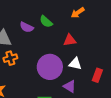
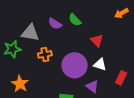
orange arrow: (78, 13) -> (121, 13), moved
red triangle: (70, 40) -> (97, 41), turned 48
orange cross: (10, 58) -> (45, 54), moved

